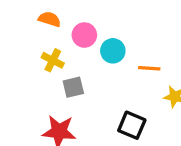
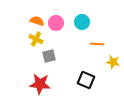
orange semicircle: (50, 19) -> (37, 21), moved
cyan circle: (113, 51) -> (82, 22), moved

